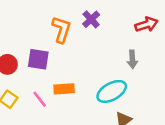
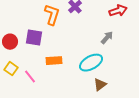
gray arrow: (132, 59) -> (107, 38), turned -136
pink line: (40, 99) -> (30, 77), moved

